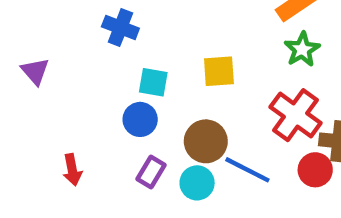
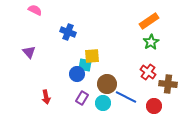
yellow square: (219, 71) -> (92, 56), moved
cyan square: (153, 82) -> (85, 65), moved
red cross: (296, 115) -> (148, 72), size x0.7
red circle: (315, 170) -> (154, 106), moved

